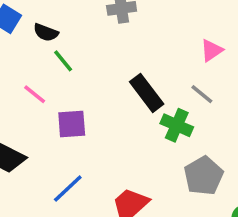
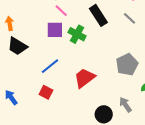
pink line: (35, 94) -> (61, 11), moved
green cross: (177, 125) -> (77, 34), moved

